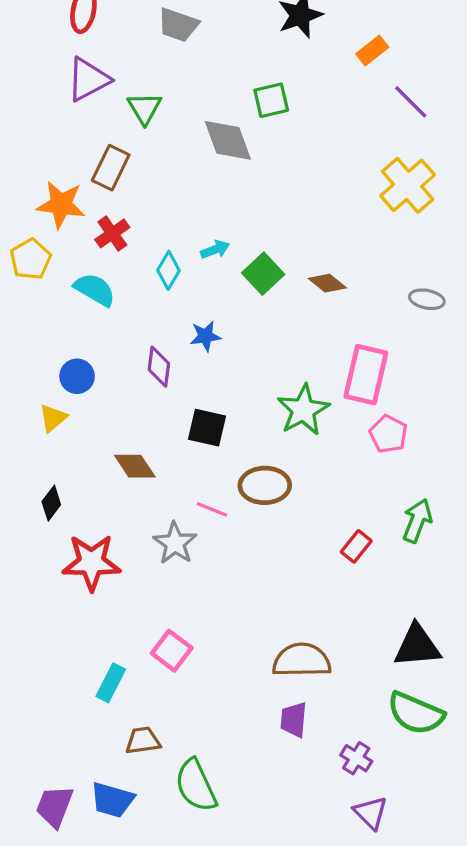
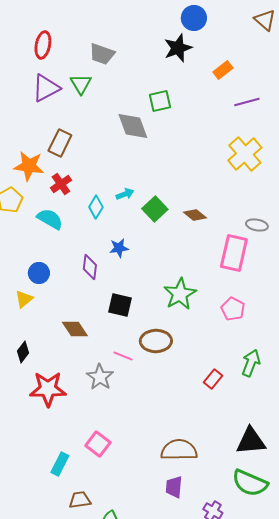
purple line: (411, 102) -> (247, 102), turned -60
green triangle: (144, 108) -> (81, 84), moved
pink rectangle: (366, 375) -> (234, 253), moved

